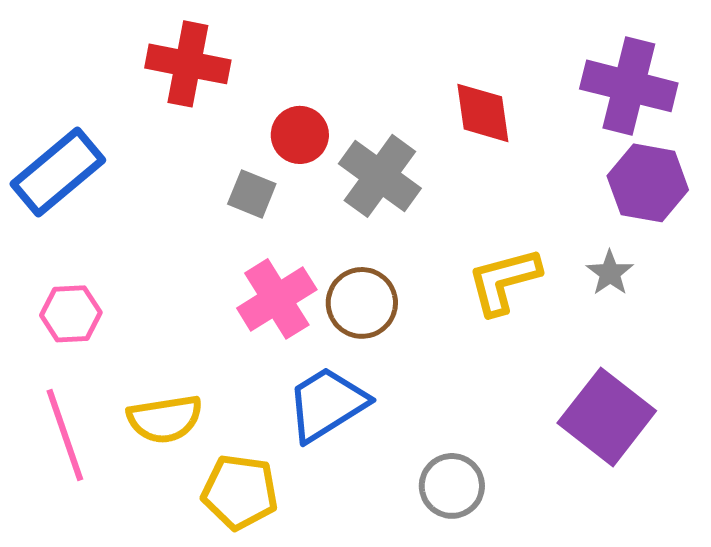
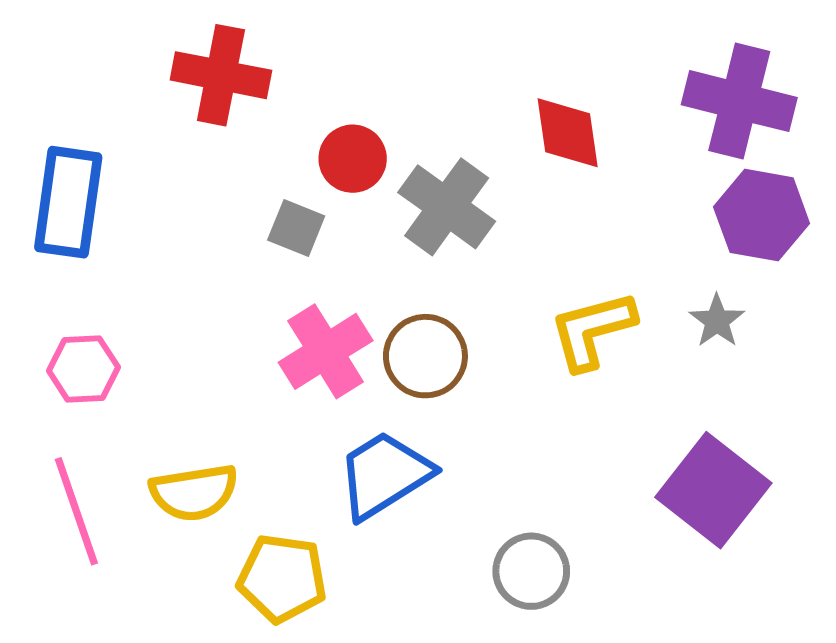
blue rectangle: (58, 172) -> (68, 202), turned -42

